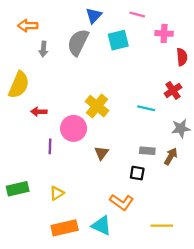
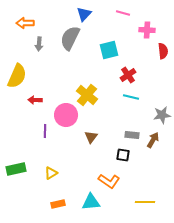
cyan square: (118, 40) -> (109, 50), moved
red cross: (173, 90) -> (128, 75), moved
cyan triangle: (101, 226) -> (91, 202), turned -30
orange rectangle: (65, 228) -> (58, 204), size x0.6

